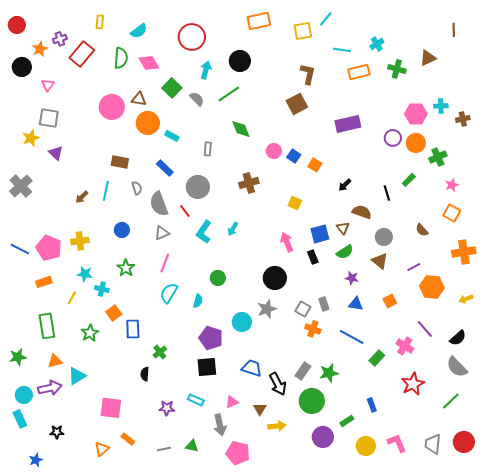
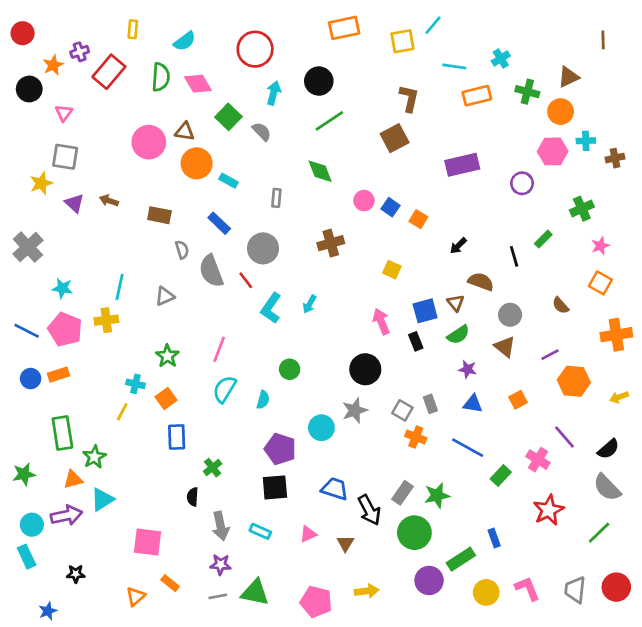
green line: (229, 94) -> (329, 121), moved
orange circle: (416, 143) -> (561, 112), moved
cyan line: (106, 191) -> (120, 287), moved
brown arrow: (82, 197) -> (109, 201), moved, turned 64
blue circle: (122, 230) -> (31, 379), moved
gray triangle: (162, 233) -> (165, 296), moved
cyan star: (85, 274) -> (62, 288), moved
yellow line: (72, 298) -> (122, 412), moved
orange square: (114, 313) -> (166, 398), moved
green star: (90, 333) -> (94, 457), moved
purple star: (167, 408) -> (221, 565), moved
green rectangle: (347, 421) -> (461, 559), size x1.5
gray arrow: (220, 425) -> (221, 526), moved
yellow arrow: (277, 426) -> (367, 591), moved
green triangle: (192, 446) -> (255, 592), size x1.6

